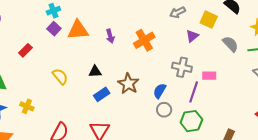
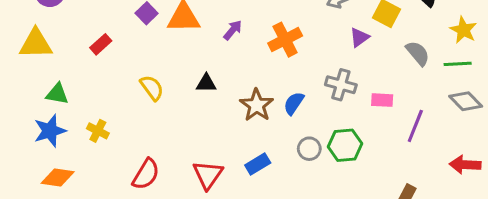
purple arrow: (110, 36) -> (233, 30), turned -128
blue semicircle: (160, 91) -> (294, 103), moved
purple line: (194, 92) -> (415, 126), moved
blue rectangle: (102, 94) -> (258, 164), moved
green hexagon: (191, 121) -> (345, 145), moved

